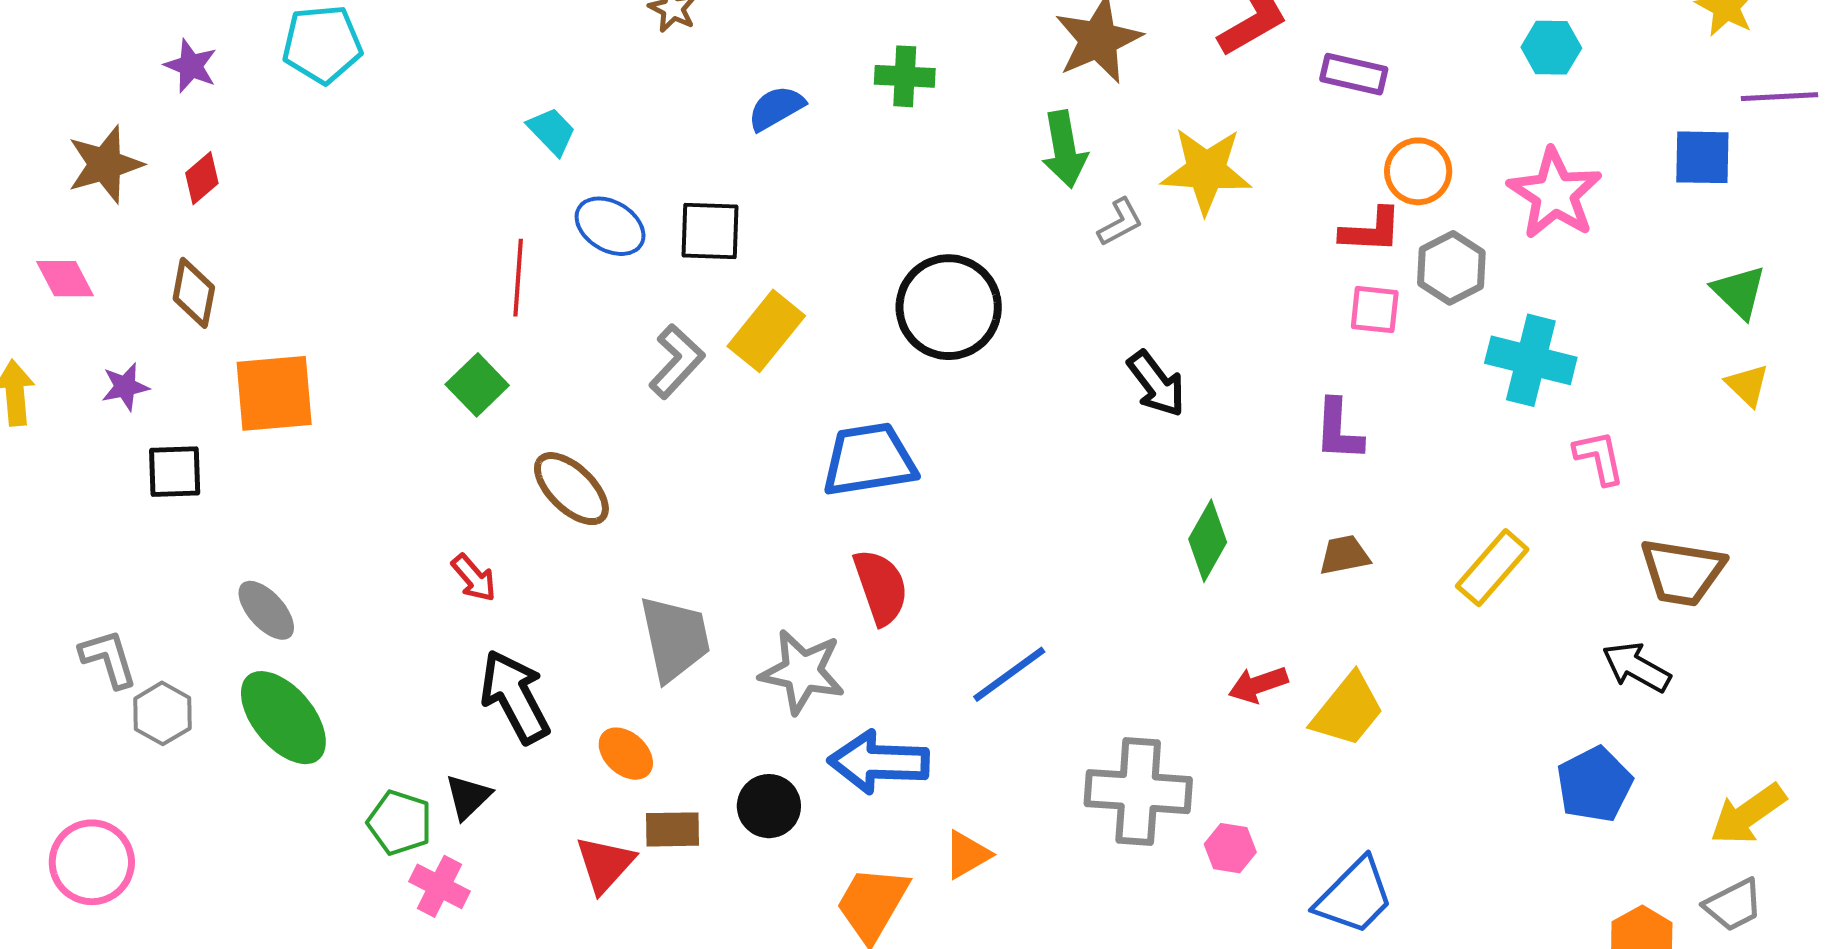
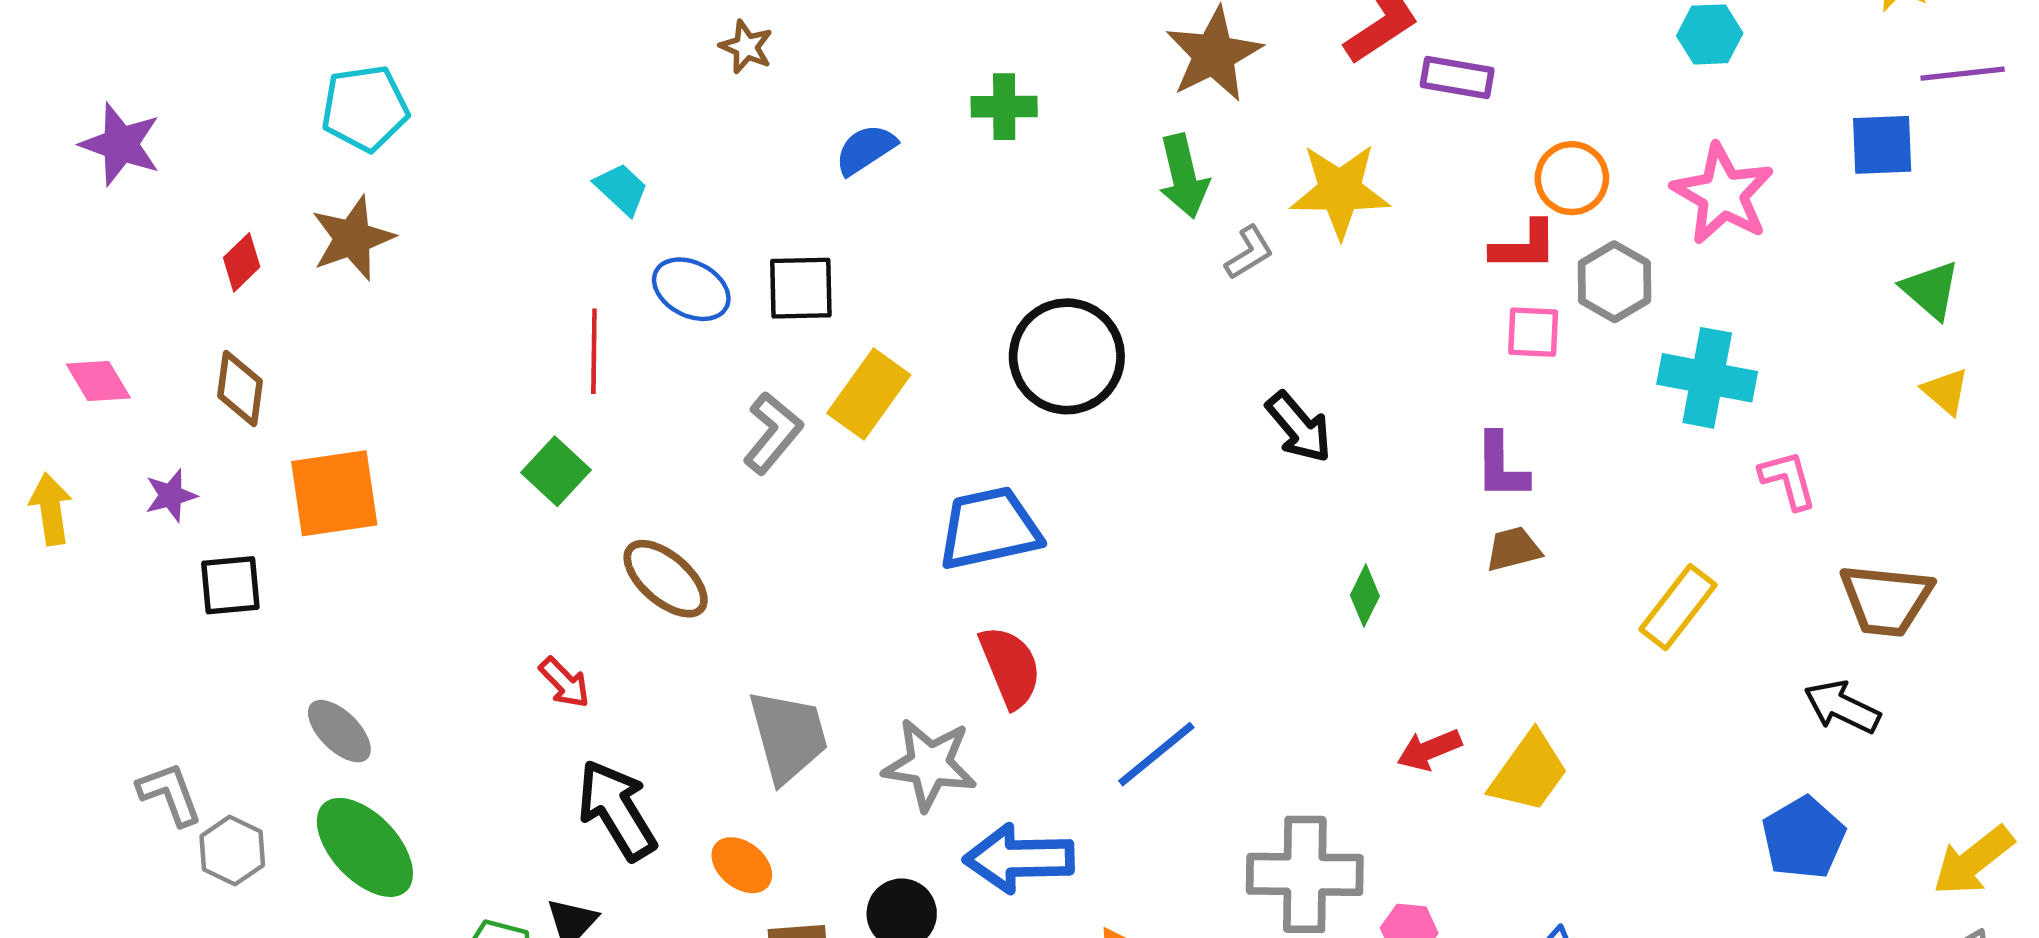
purple star: (191, 66) -> (121, 144), moved, size x1.4
purple rectangle: (1354, 74) -> (1457, 77), moved
brown star: (105, 164) -> (352, 238), moved
green diamond: (1208, 541) -> (1365, 596), size x0.7
brown trapezoid: (1344, 555) -> (1513, 549), moved

